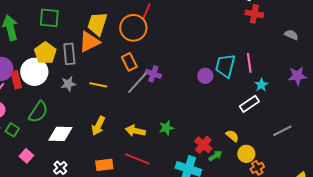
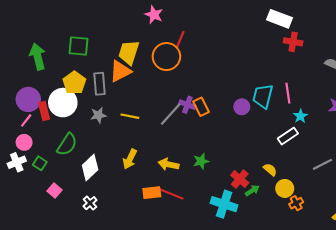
orange rectangle: (129, 62) -> (201, 107), moved
white diamond: (60, 134) -> (90, 167), turned -45
orange rectangle: (104, 165) -> (152, 193), moved

